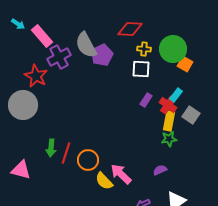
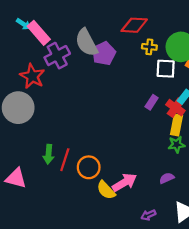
cyan arrow: (18, 24) -> (24, 24), moved
white square: (141, 69) -> (166, 69), moved
pink arrow: (121, 174) -> (124, 182), turned 105

